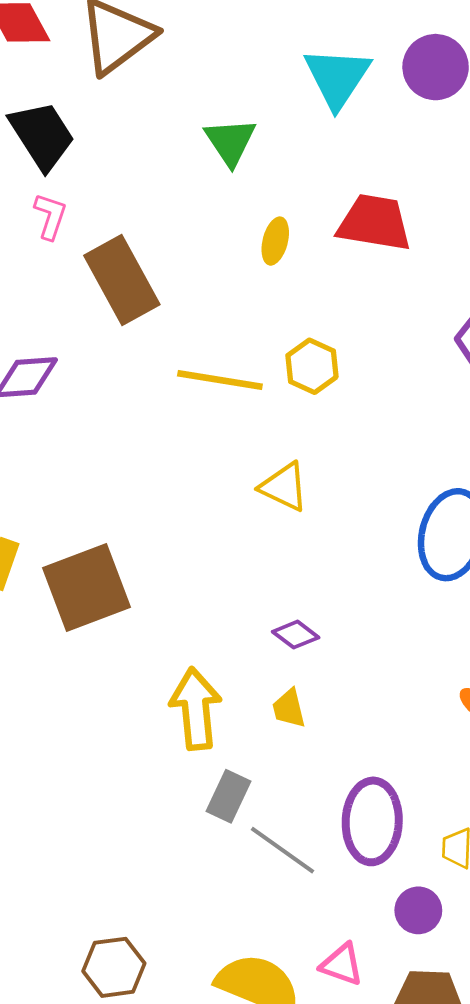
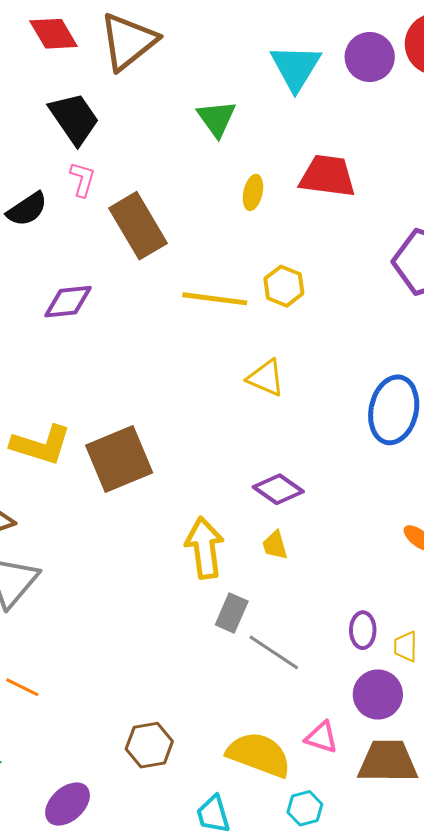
purple diamond: (296, 635) -> (278, 489), size x1.4
purple ellipse: (372, 821) -> (363, 630), moved, size x0.6
purple circle: (418, 910) -> (378, 695), size x1.4

